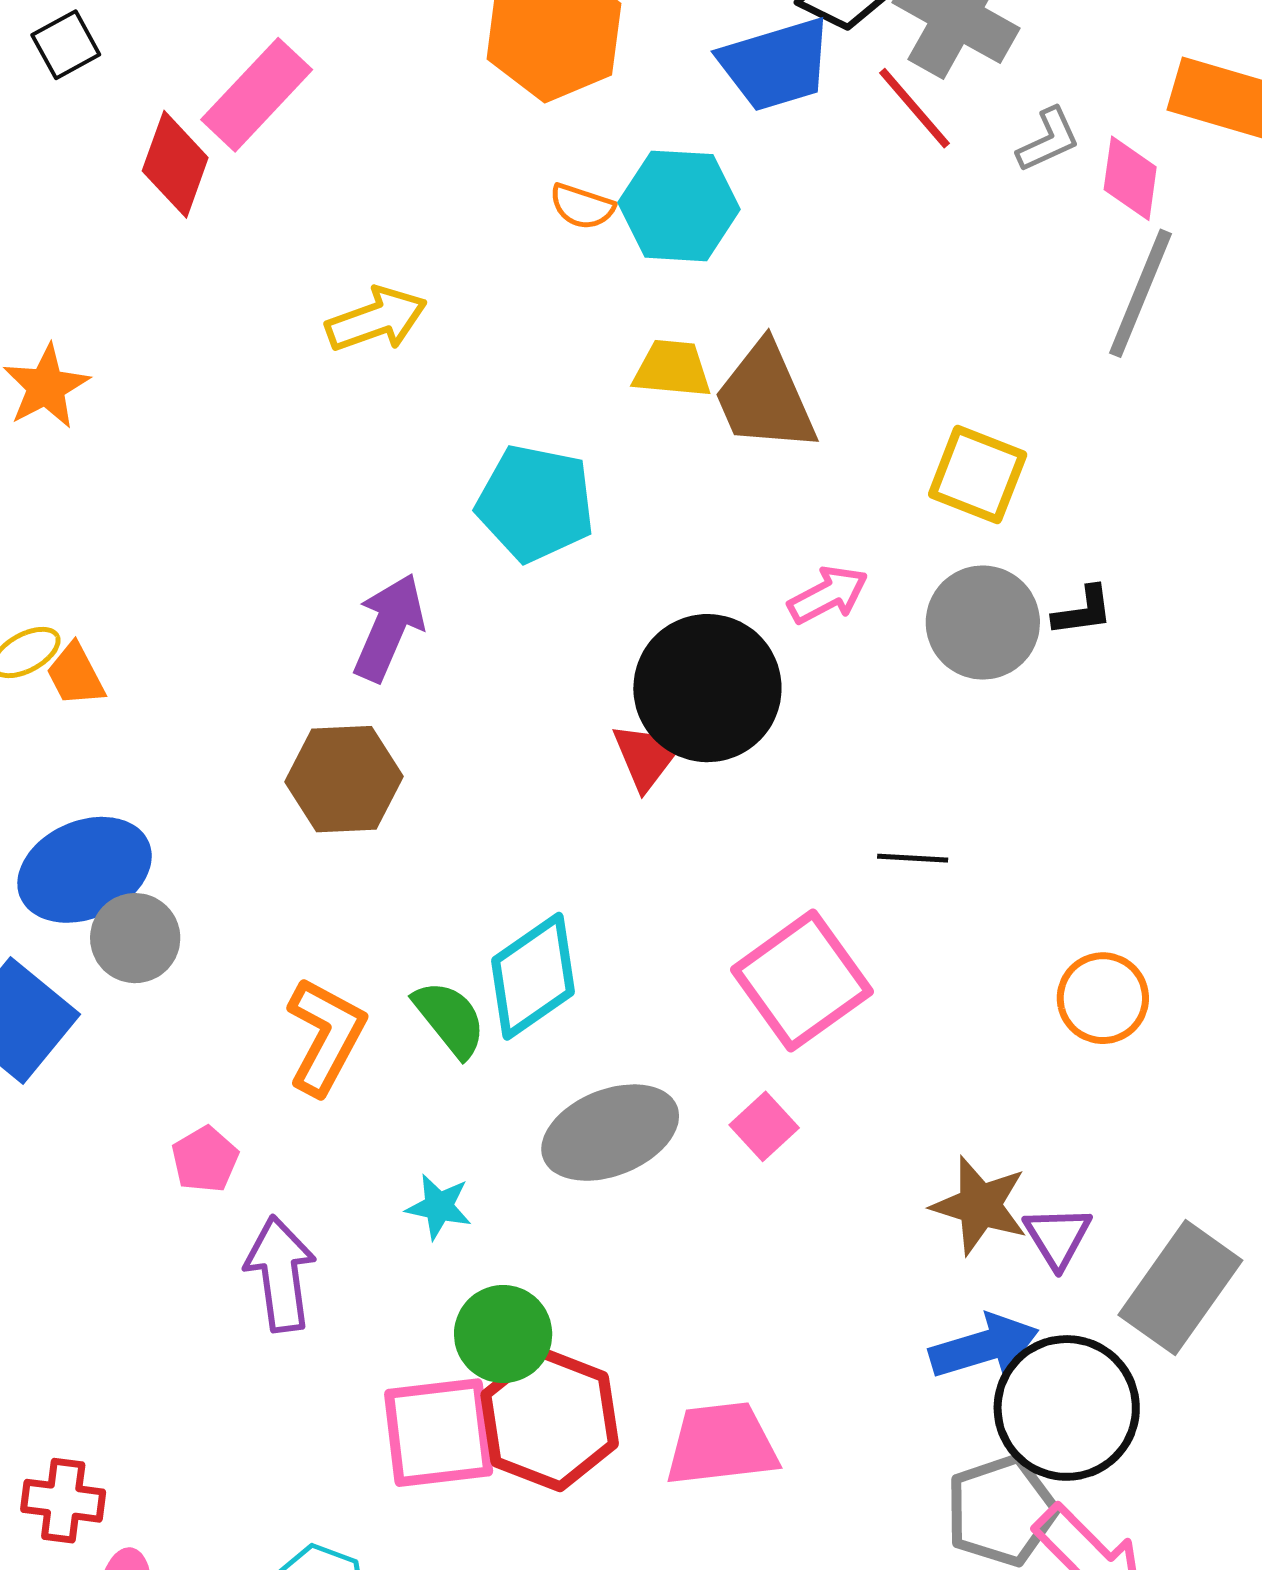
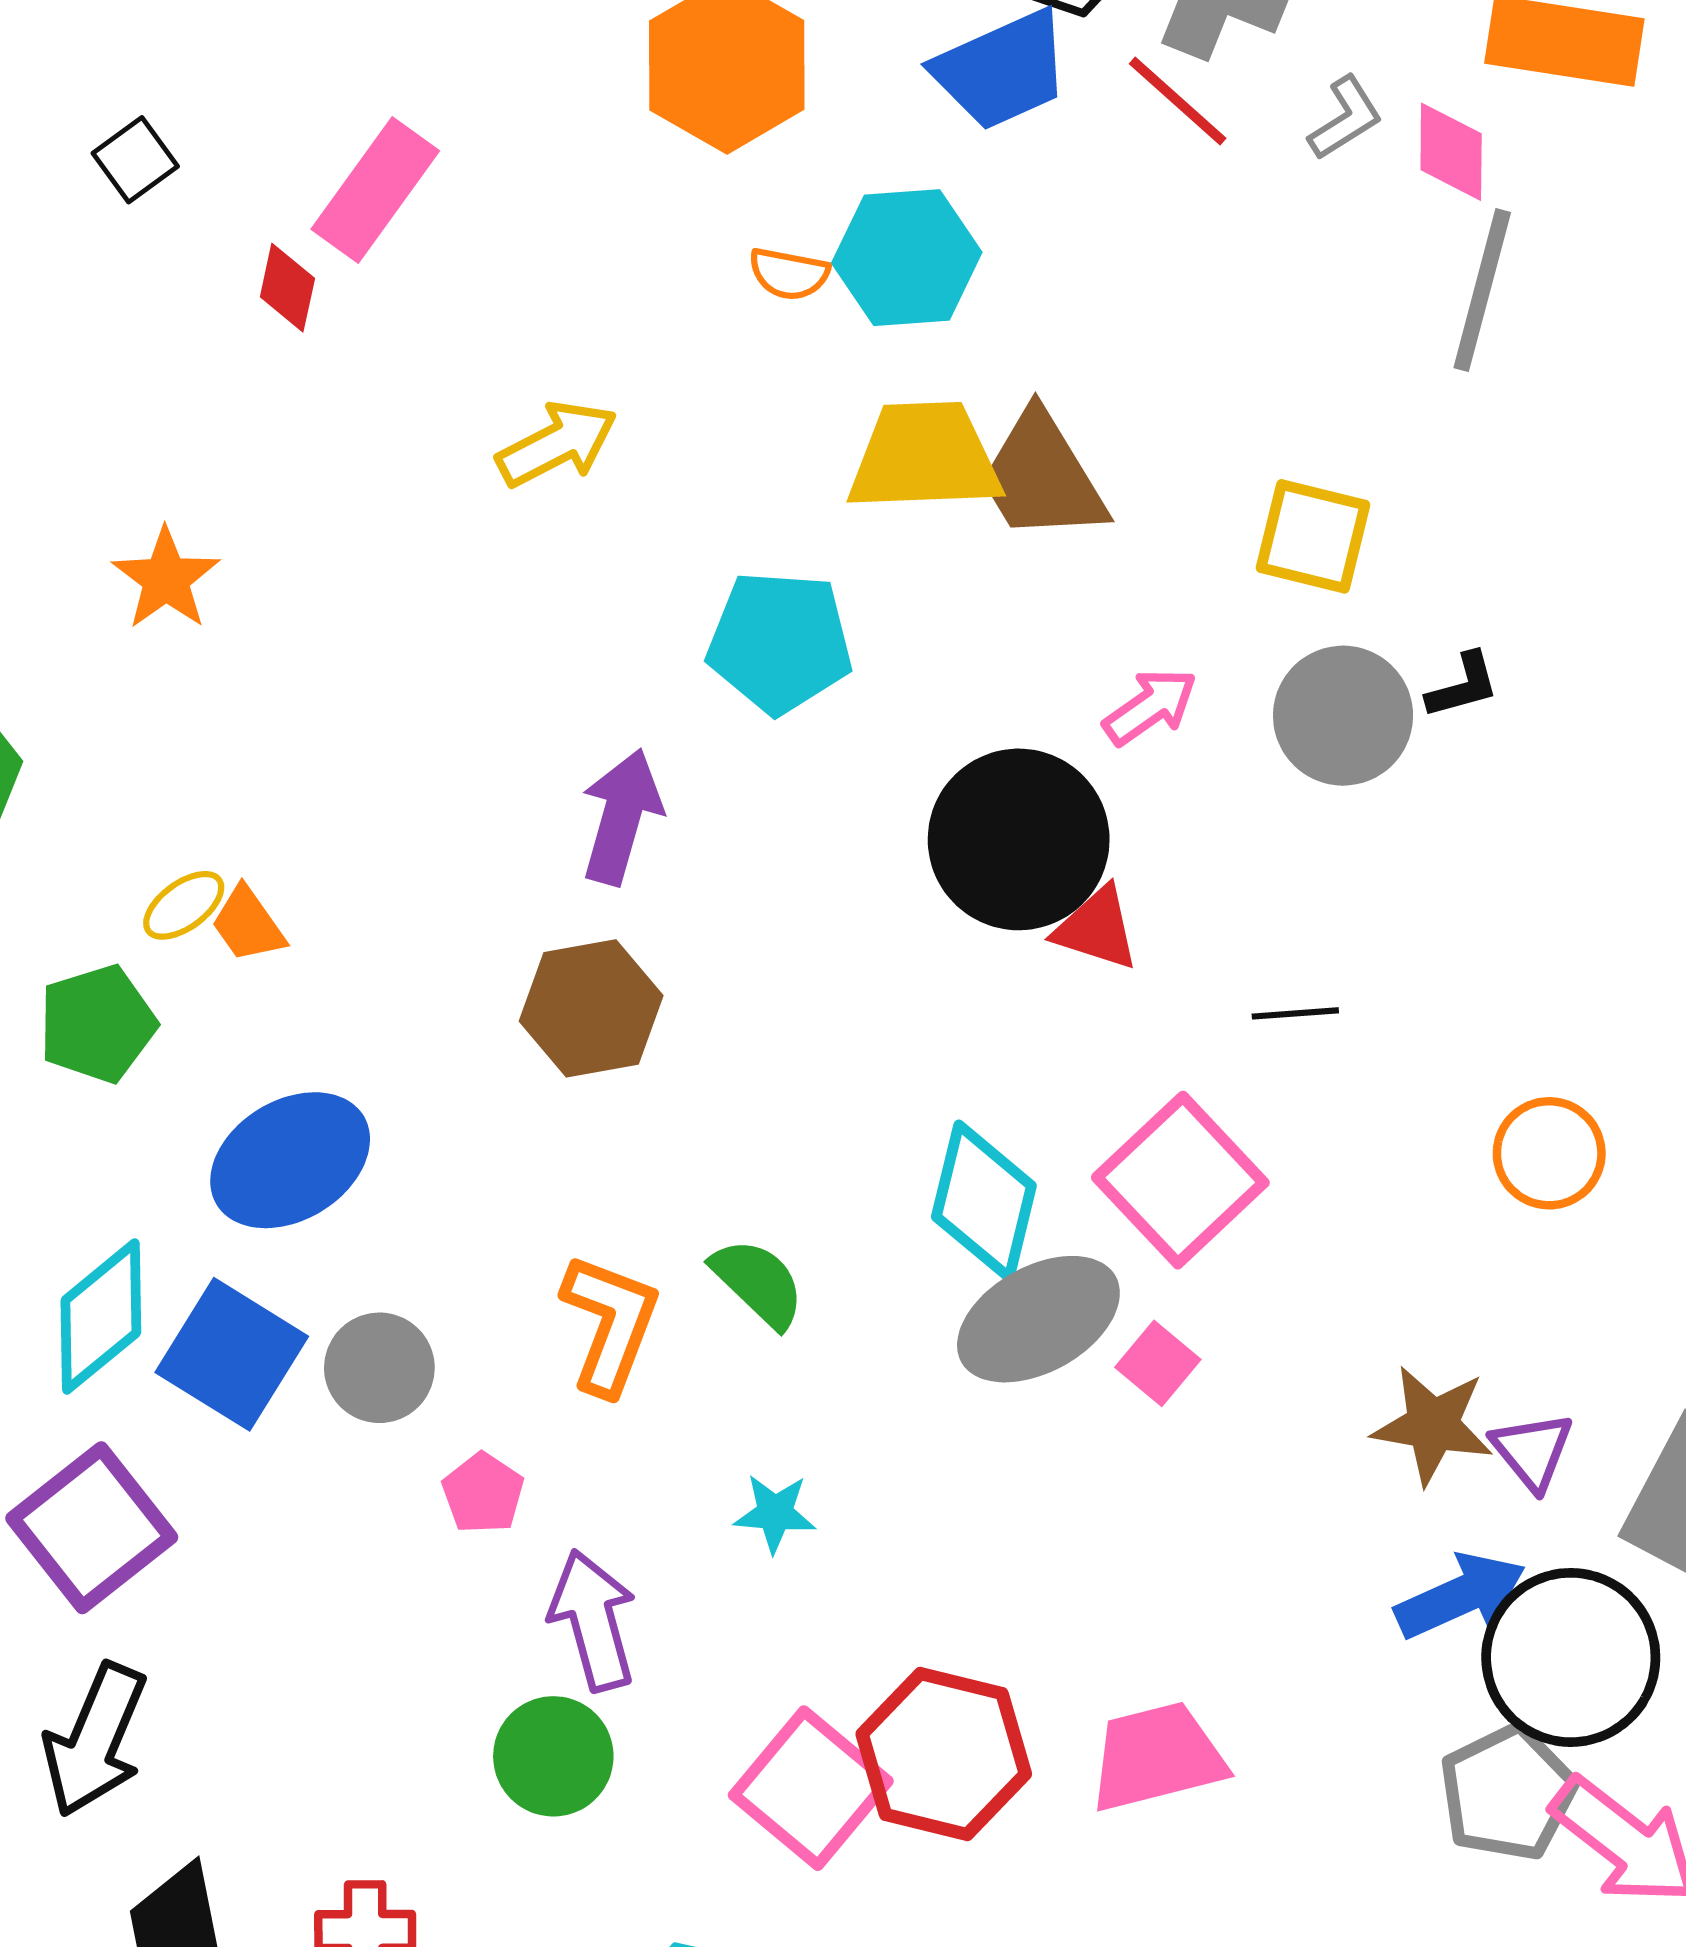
red diamond: (175, 164) -> (287, 288), size x0.7
yellow trapezoid: (672, 369) -> (925, 457), size x1.6
red triangle: (647, 756) -> (1097, 929), moved, turned -42
gray circle: (135, 938) -> (379, 1368), moved
cyan diamond: (533, 976) -> (984, 1201), moved, turned -34
gray ellipse: (610, 1133) -> (1038, 1319), moved
green circle: (503, 1334) -> (553, 1756), moved
pink square: (439, 1433) -> (811, 1788), turned -36

